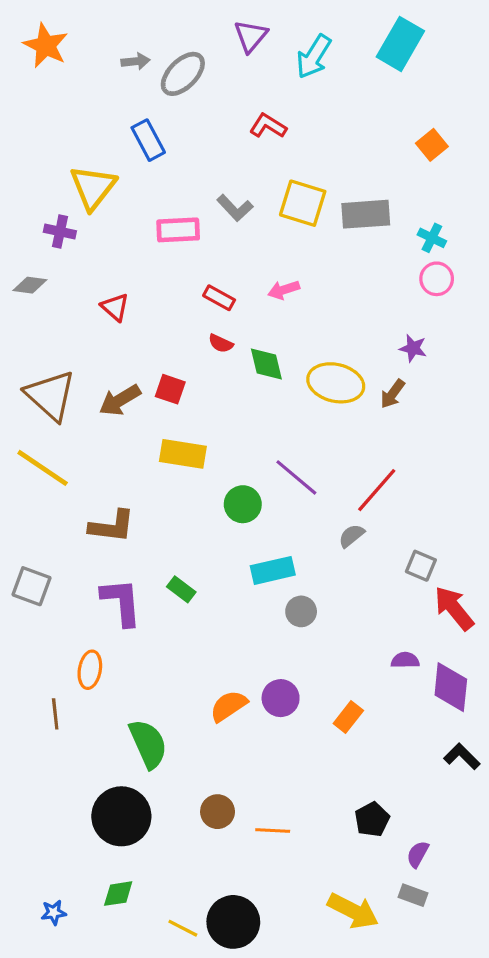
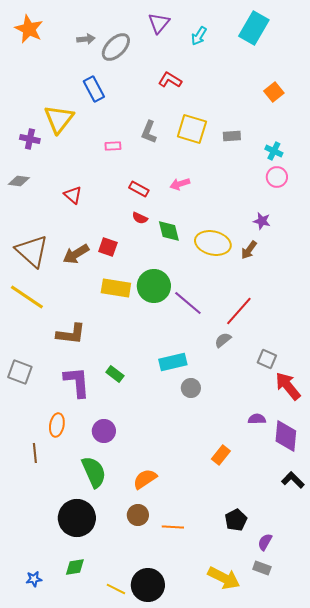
cyan arrow: (314, 57) -> (199, 36), size x0.7
gray L-shape: (235, 208) -> (149, 132), turned 65
gray rectangle: (366, 214) -> (232, 136), size x0.6
pink rectangle: (178, 230) -> (113, 146), size x0.6
purple cross: (60, 232) -> (30, 139), moved
green circle: (243, 504) -> (154, 286), moved, size x1.4
purple circle: (281, 698) -> (104, 431), moved
orange semicircle: (229, 706) -> (145, 479), moved

